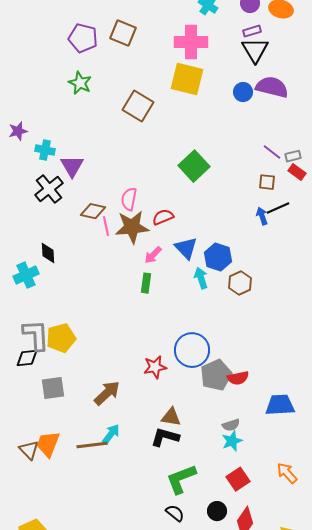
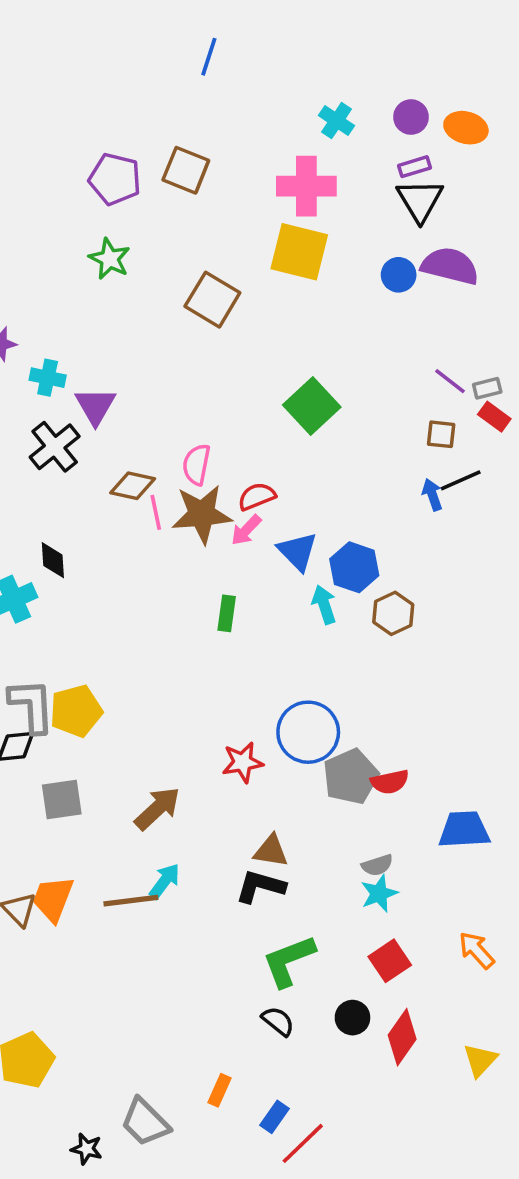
pink arrow: (153, 255) -> (246, 530), moved

